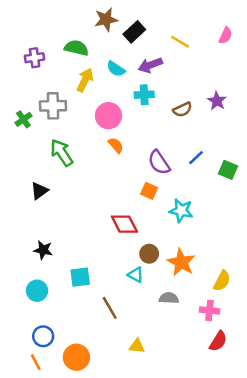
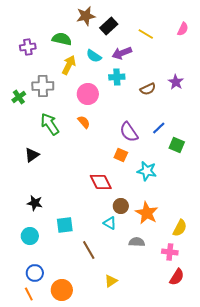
orange semicircle: (116, 145) -> (84, 122), moved
green square: (228, 170) -> (177, 145), moved
yellow triangle: (137, 346) -> (111, 281), turned -40

